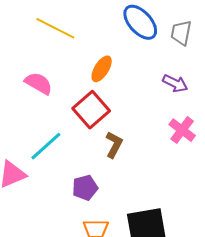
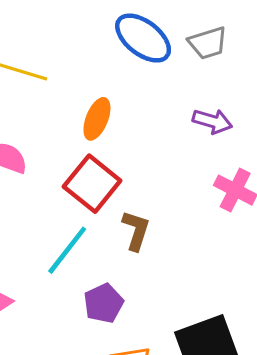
gray trapezoid: (181, 33) -> (208, 43), turned -108
cyan line: (46, 146) -> (67, 250), moved

